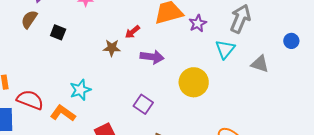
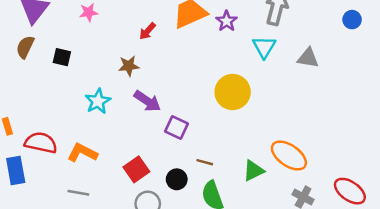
red arrow: (132, 32) -> (147, 31), moved
blue circle: (291, 41) -> (352, 20), moved
purple arrow: (152, 57) -> (147, 101), moved, turned 35
cyan star: (80, 90) -> (98, 101), moved

